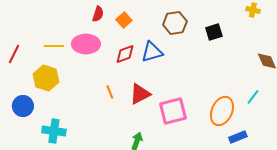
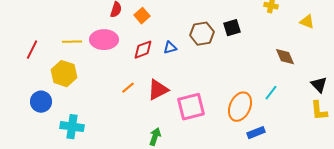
brown hexagon: (175, 23) -> (202, 34), moved
blue triangle: (152, 52) -> (170, 48), size x0.6
orange line: (110, 92) -> (128, 88), turned 72

